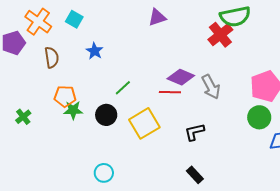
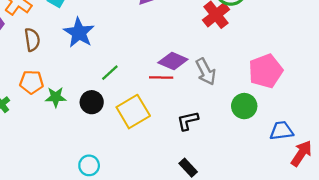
blue star: (95, 51) -> (79, 33), size x1.6
orange pentagon: (65, 96) -> (32, 82), moved
green circle: (259, 117) -> (244, 106), moved

